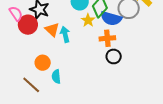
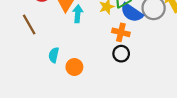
orange circle: (43, 63) -> (74, 67), moved
brown line: (31, 85) -> (29, 25), moved

